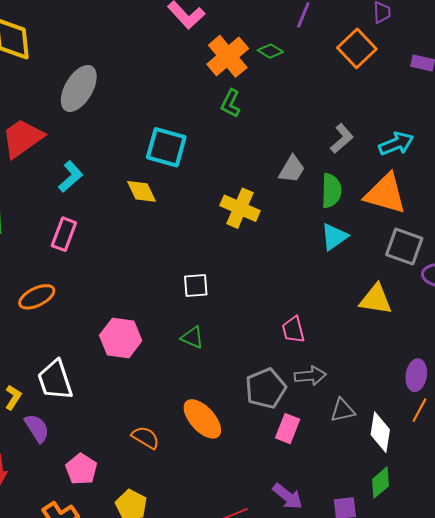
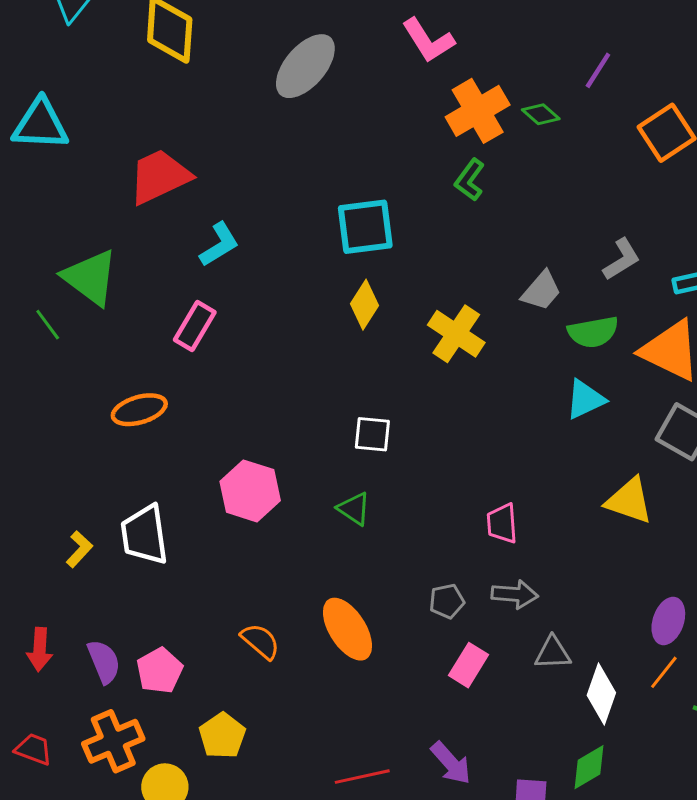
gray ellipse: (79, 88) -> (305, 66), moved
cyan square: (166, 147) -> (365, 227), turned -33
yellow diamond: (141, 191) -> (364, 305), moved, turned 48
green semicircle: (331, 191) -> (593, 332), turned 68
gray pentagon: (266, 388) -> (447, 601), size x0.6
purple semicircle: (37, 428) -> (104, 662), moved

